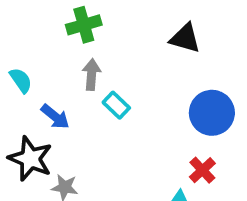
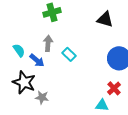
gray arrow: (91, 75) -> (48, 43), moved
cyan semicircle: (21, 80) -> (19, 50), moved

